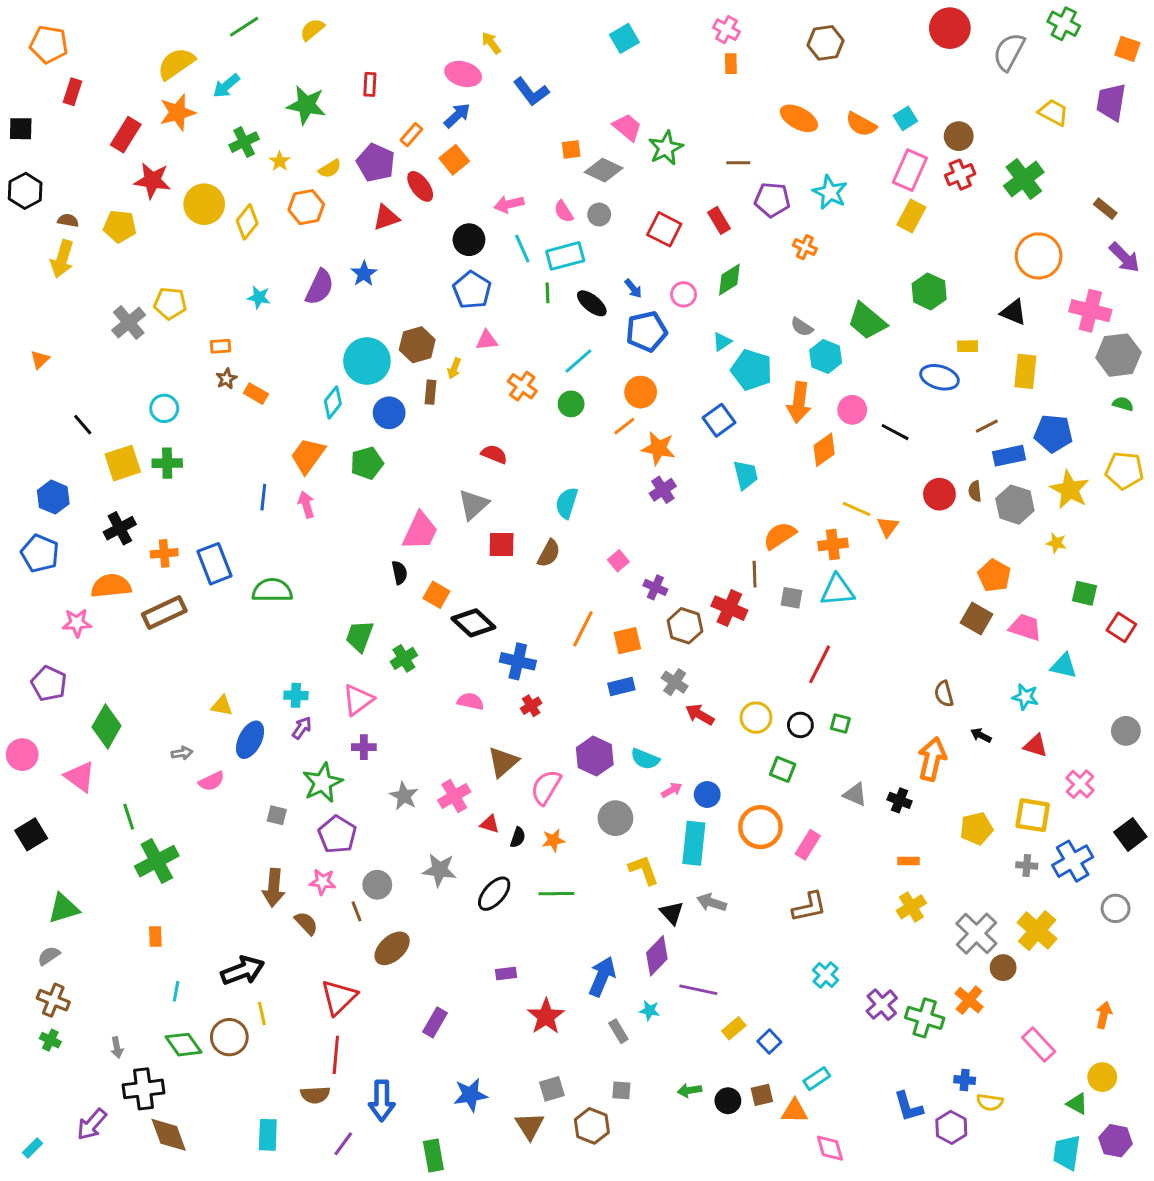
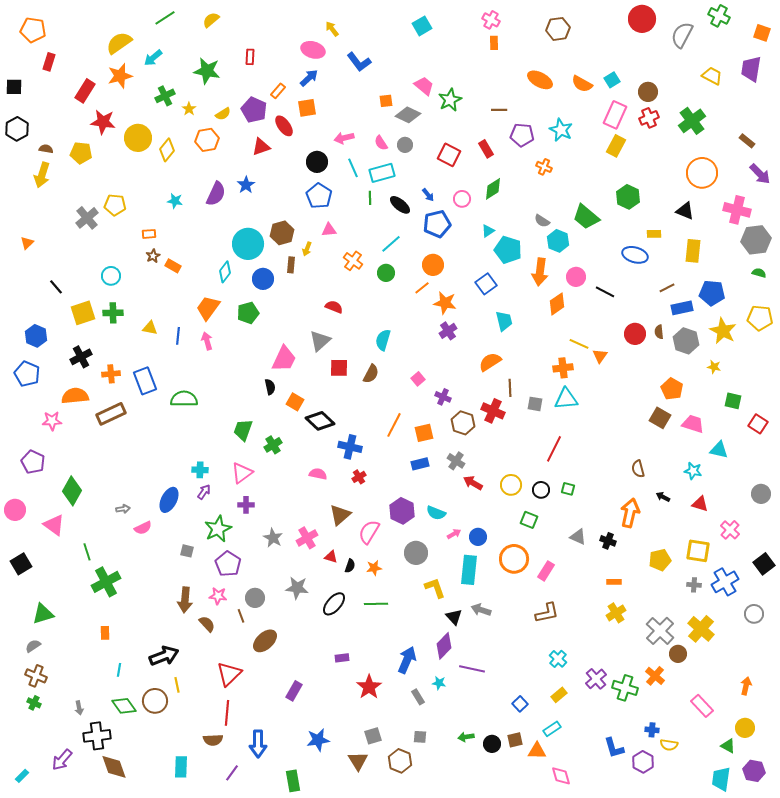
orange square: (454, 160) -> (307, 108), turned 30
orange semicircle: (780, 536) -> (490, 362), moved
yellow triangle: (222, 706) -> (150, 328), moved
yellow rectangle: (734, 1028) -> (559, 695), moved

